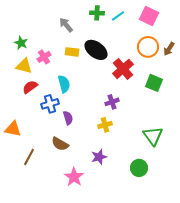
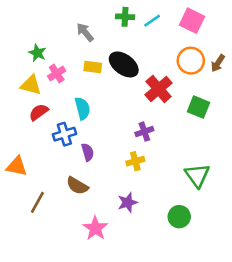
green star: (21, 43) -> (37, 53), moved

